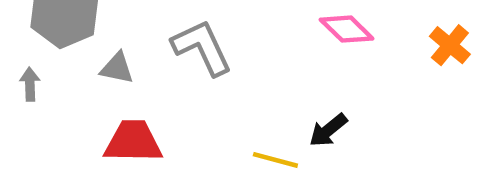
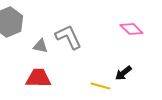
gray triangle: (117, 68) -> (40, 46), moved

